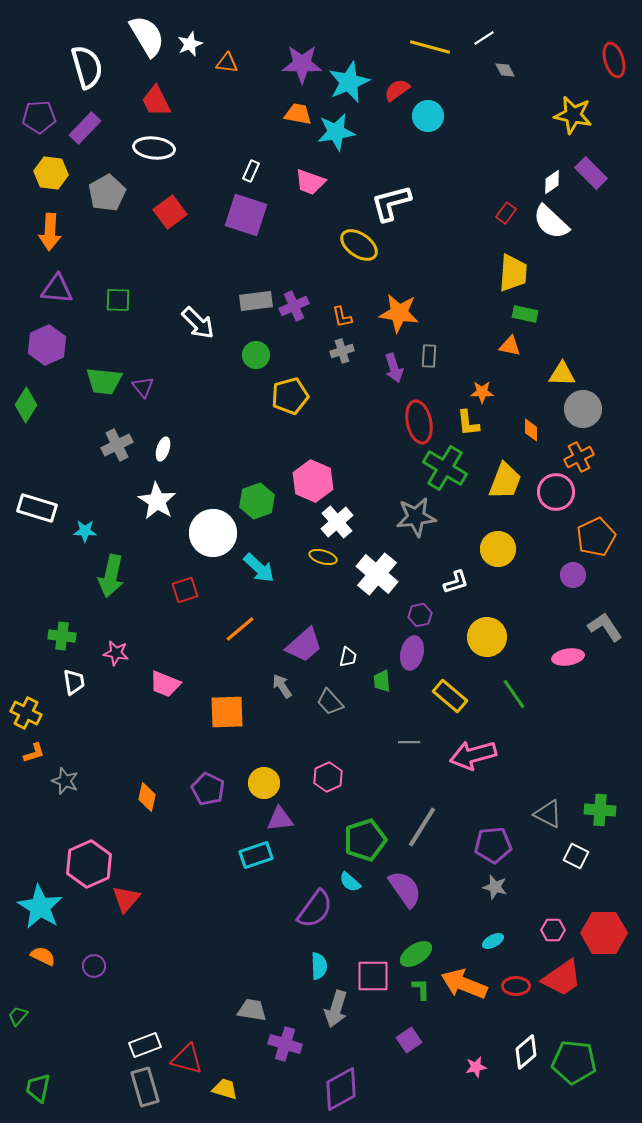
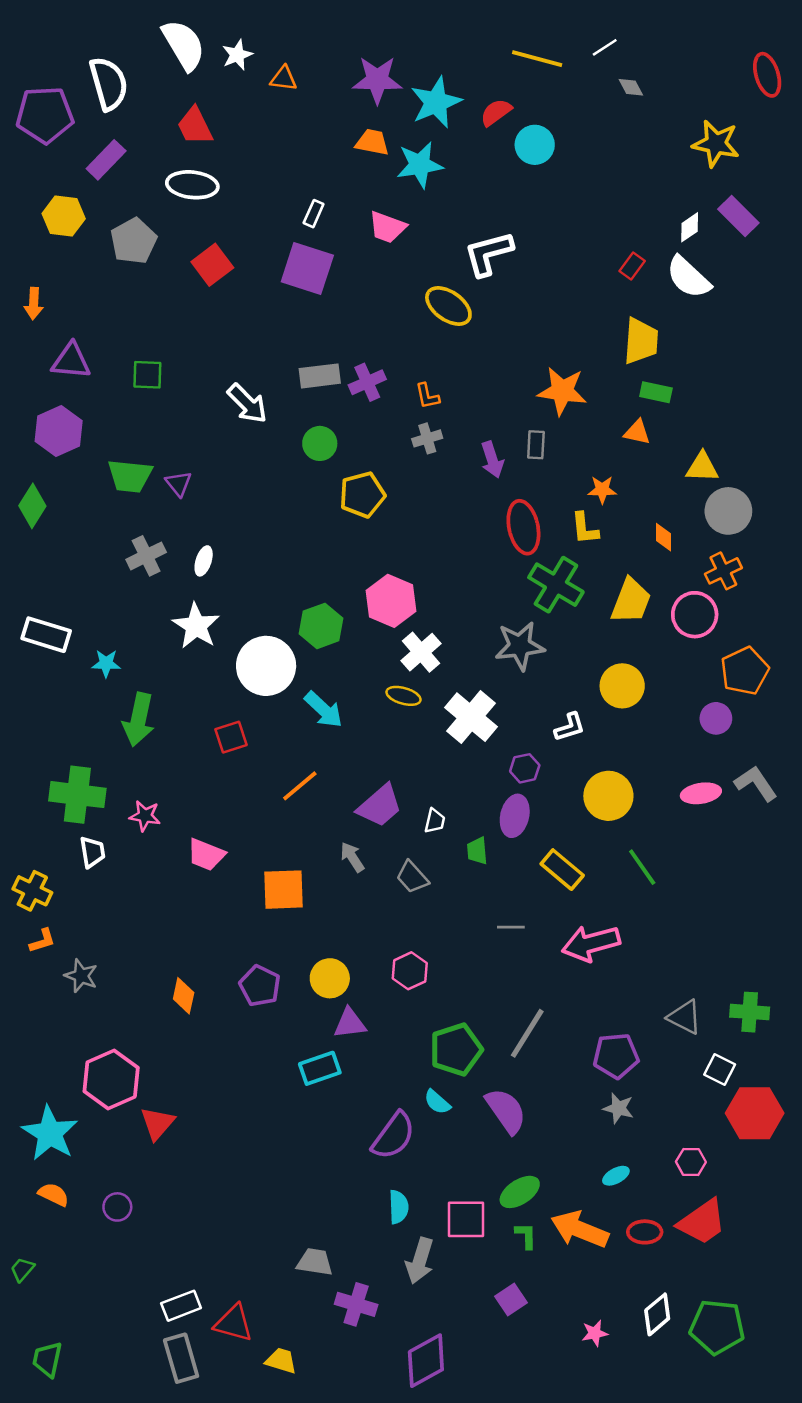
purple pentagon: (39, 117) -> (45, 115), moved, size x1.4
orange arrow: (50, 232) -> (34, 304), moved, size x0.7
orange star: (399, 313) -> (562, 391), moved
green cross: (62, 636) -> (77, 795), size x1.6
pink ellipse: (568, 657) -> (701, 793), moved
red hexagon: (604, 933) -> (755, 1113), moved

